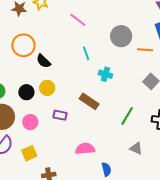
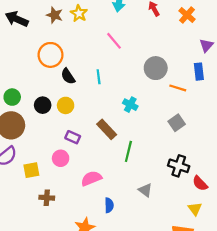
cyan line: (86, 53) -> (99, 77), moved
green line: (127, 116) -> (128, 151), moved, turned -30
pink circle: (30, 122) -> (61, 158), moved
pink semicircle: (85, 149) -> (91, 178), turned -30

